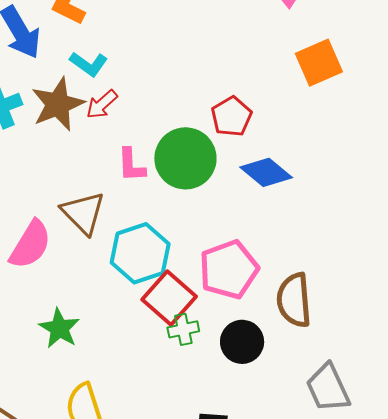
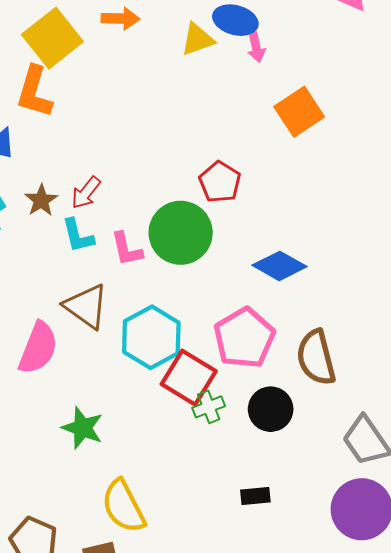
cyan L-shape: (89, 64) -> (78, 236), moved, turned 51
brown star: (58, 104) -> (41, 200), size x0.6
blue diamond: (266, 172) -> (279, 266), moved

